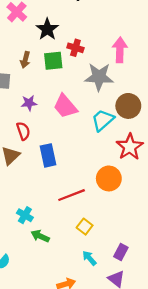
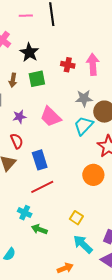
red cross: (75, 48) -> (68, 65), moved
gray star: (99, 77) -> (84, 98), moved, size x0.7
red line: (72, 195) -> (42, 187), moved
cyan arrow: (89, 258) -> (83, 244), size x1.5

